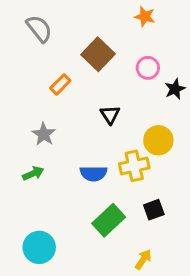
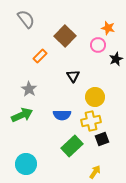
orange star: (145, 17) -> (108, 28), moved
yellow circle: (158, 140) -> (95, 97), moved
yellow cross: (134, 166) -> (91, 121), moved
green arrow: (33, 173) -> (22, 115), size x1.5

